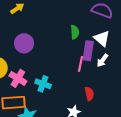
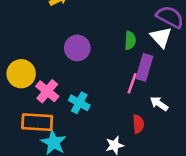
white triangle: (102, 38) -> (161, 37), moved
purple circle: (24, 43) -> (77, 48), moved
white arrow: (102, 60) -> (159, 104), moved, turned 80

